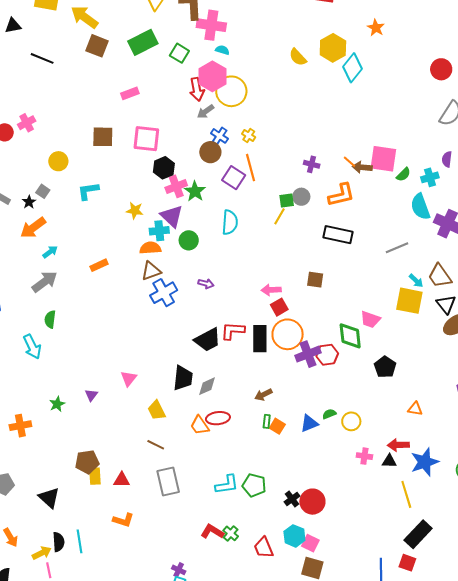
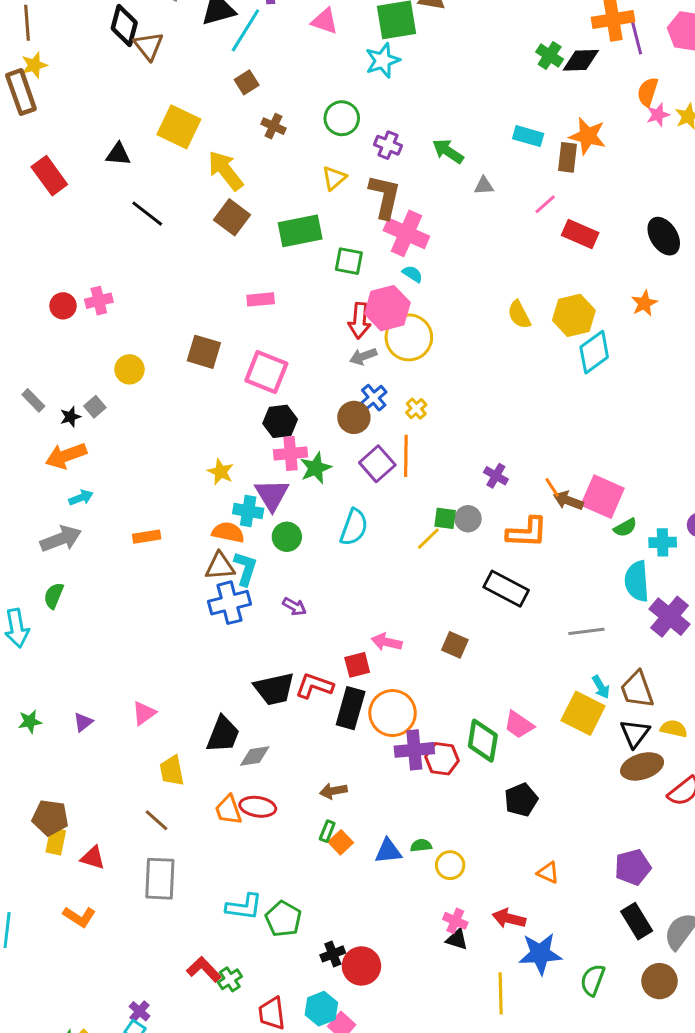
green square: (179, 53) -> (349, 261), turned -36
cyan L-shape: (88, 191) -> (245, 569), moved, turned 100
red square: (279, 307) -> (357, 665), moved
black triangle: (389, 461) -> (457, 939), moved

